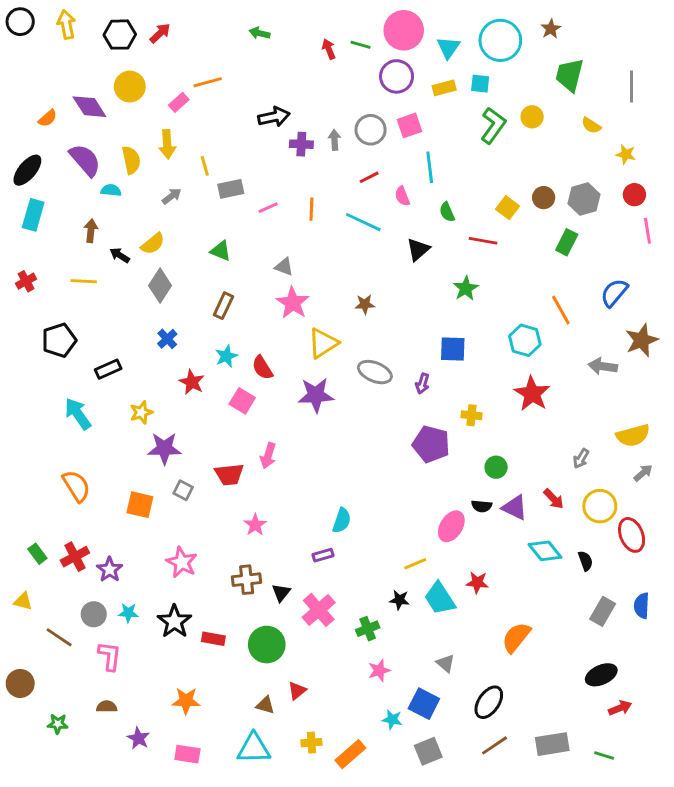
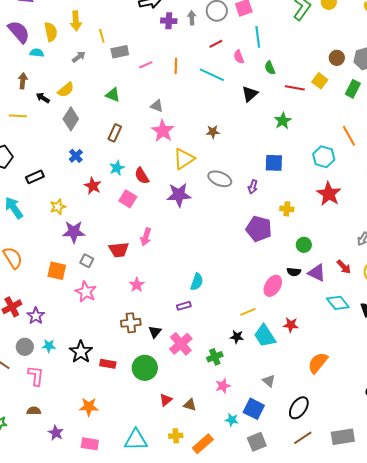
yellow square: (508, 208) -> (320, 81), moved
pink star: (182, 562) -> (86, 292), moved
brown triangle: (265, 705) -> (190, 405), moved

